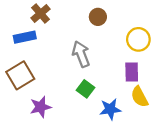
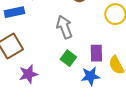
purple rectangle: (132, 72) -> (96, 53), moved

